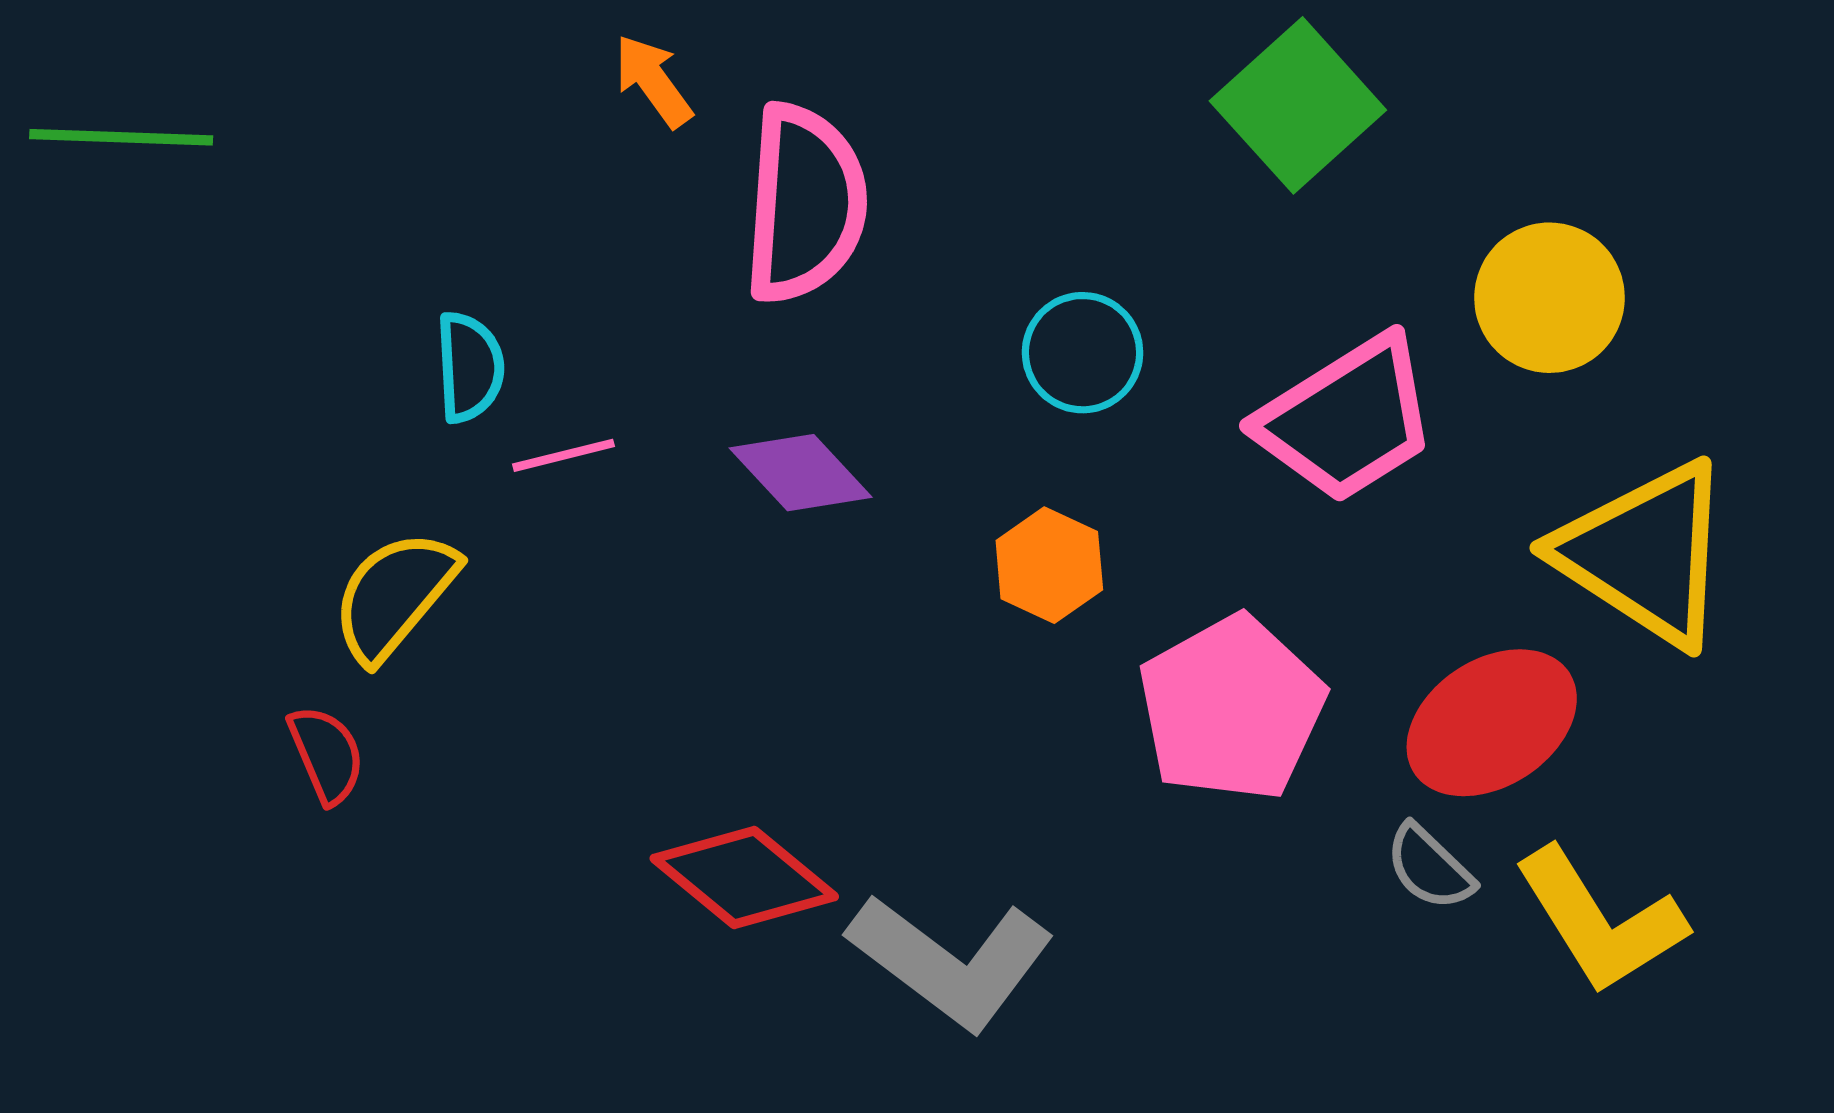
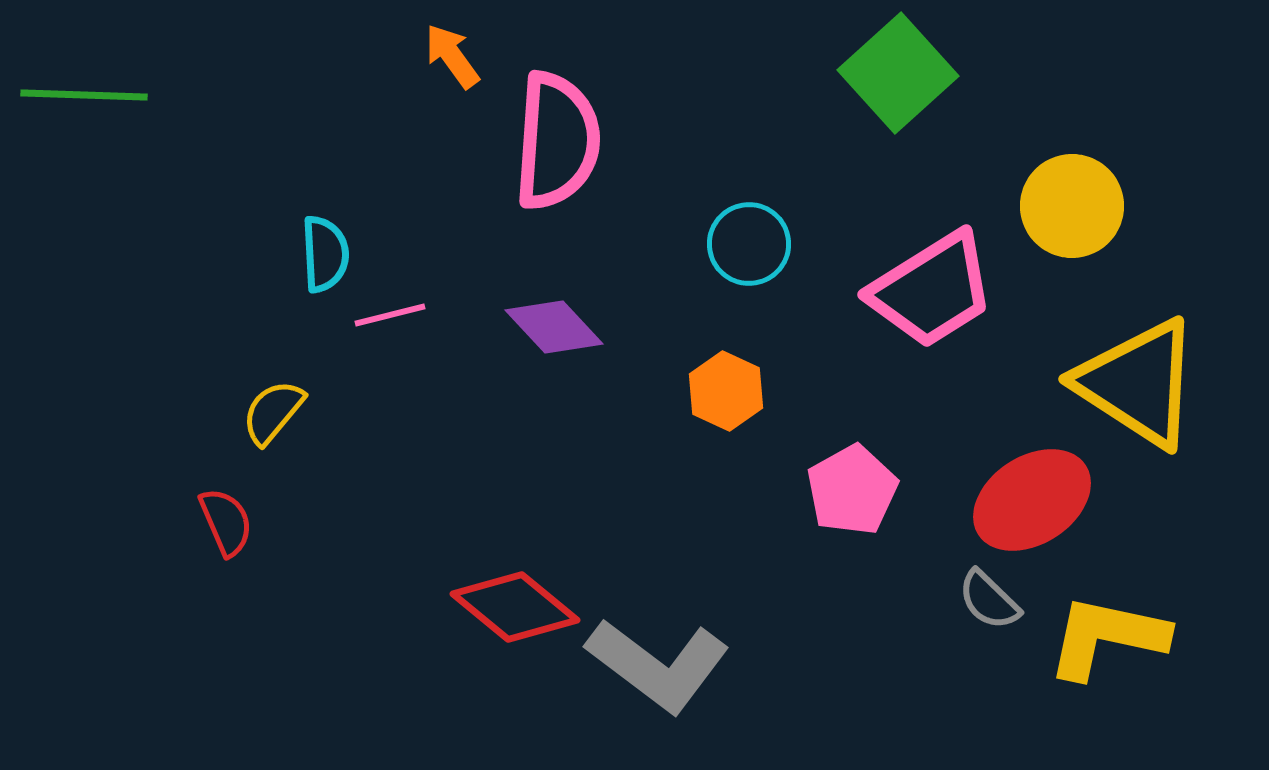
yellow semicircle: (394, 596) -> (273, 412), size x0.7
pink pentagon: (1231, 708) -> (852, 490), size x0.7
yellow L-shape: (1600, 921) -> (1107, 637), turned 134

